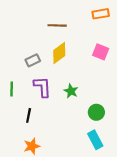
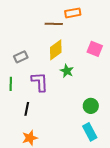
orange rectangle: (101, 14) -> (73, 13), moved
gray rectangle: (33, 60) -> (21, 57), moved
green star: (71, 91) -> (67, 71), moved

